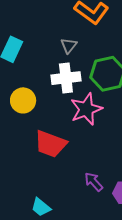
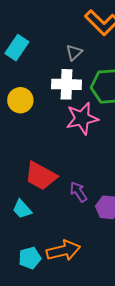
red trapezoid: (51, 144) -> (41, 176), moved

